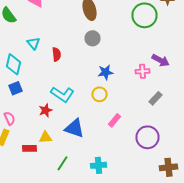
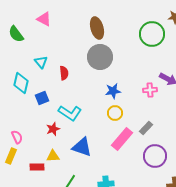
gray circle: (92, 38) -> (100, 57), size x1.6
blue square: (16, 88) -> (42, 98), moved
yellow circle: (100, 94) -> (115, 113), moved
gray rectangle: (156, 98) -> (146, 128), moved
pink rectangle: (114, 120) -> (122, 139), size x1.6

